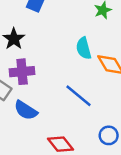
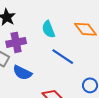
cyan semicircle: (84, 48) -> (48, 29), moved

